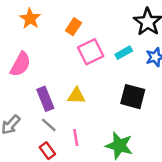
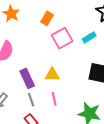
gray line: (49, 125) -> (31, 100), turned 32
pink line: (76, 137) -> (54, 99), moved

